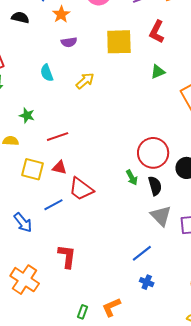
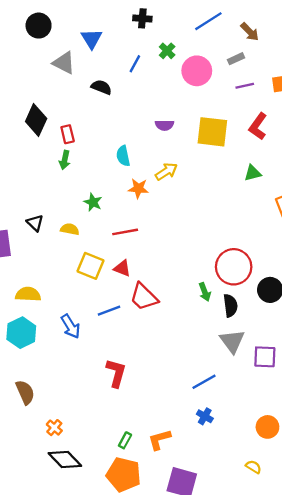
orange star: (61, 14) -> (138, 188), moved, turned 30
purple semicircle: (69, 42) -> (165, 125), moved
orange cross: (25, 280) -> (54, 428), moved, size x0.5

